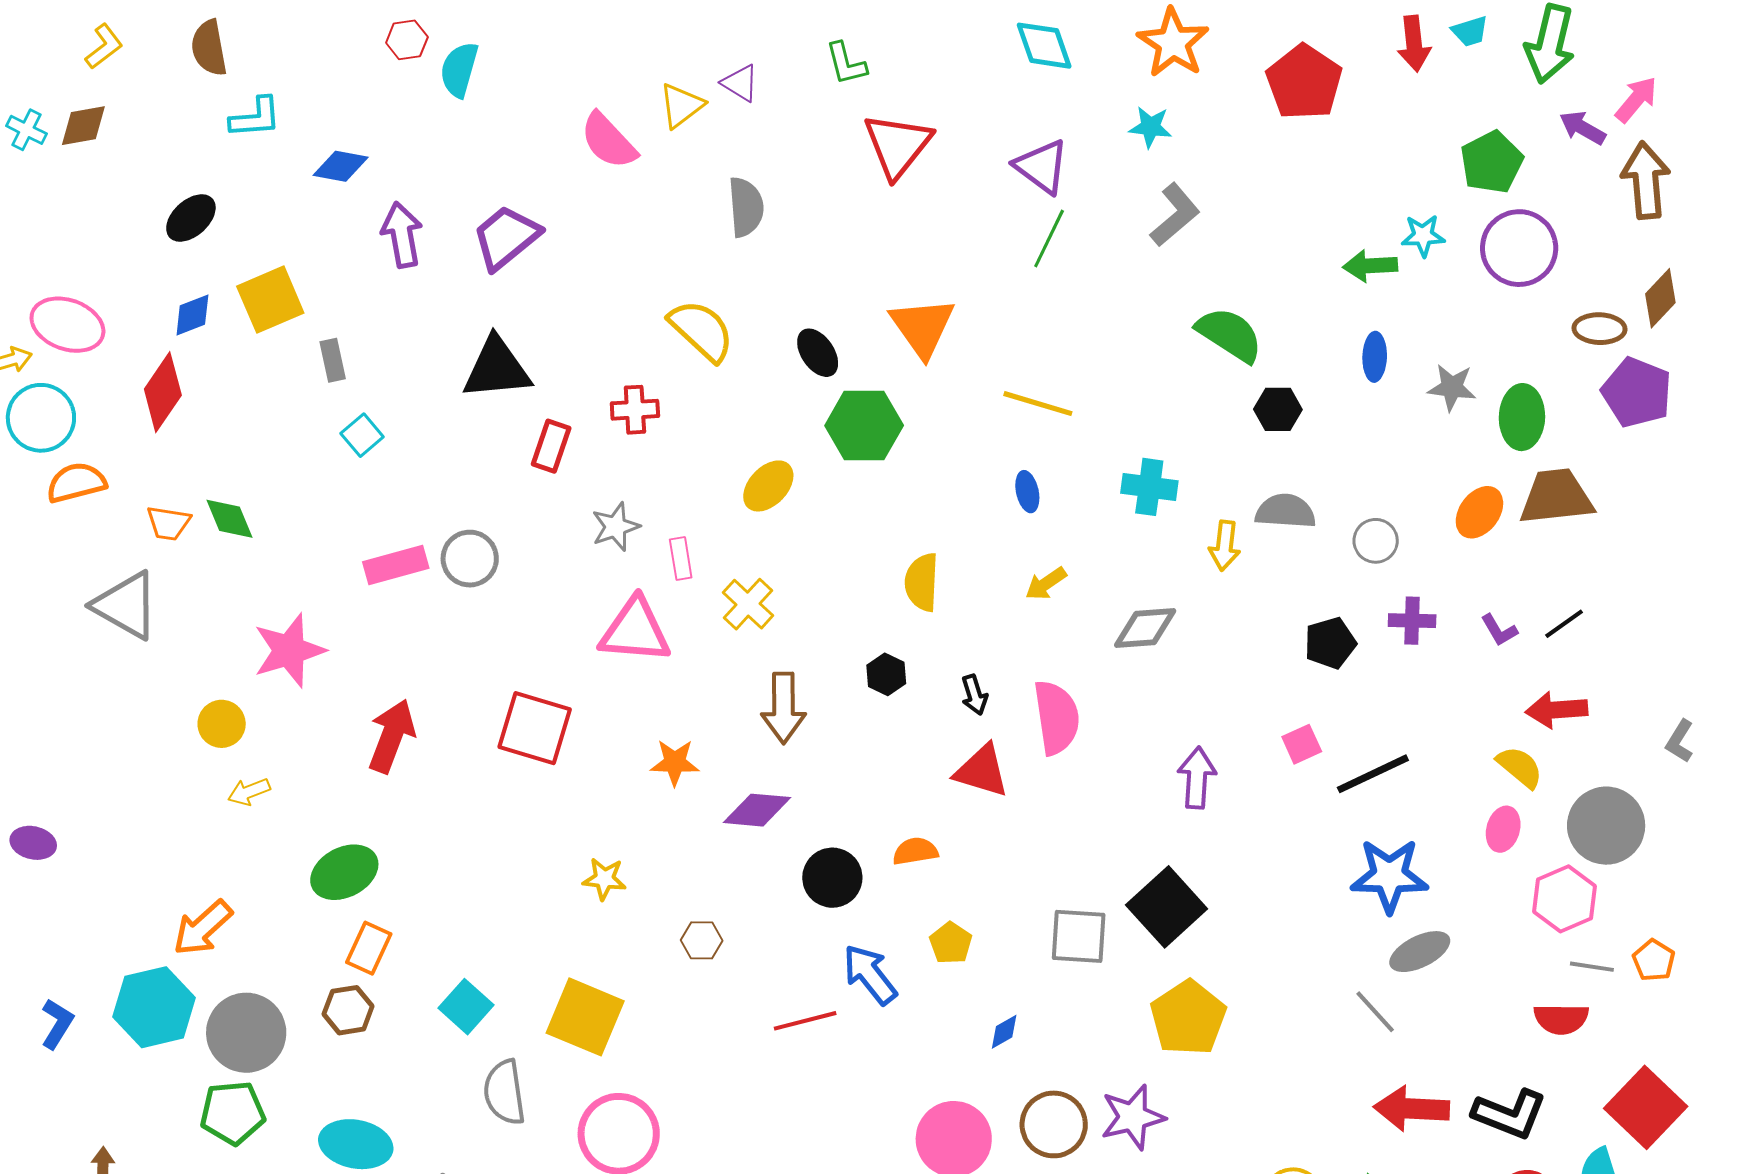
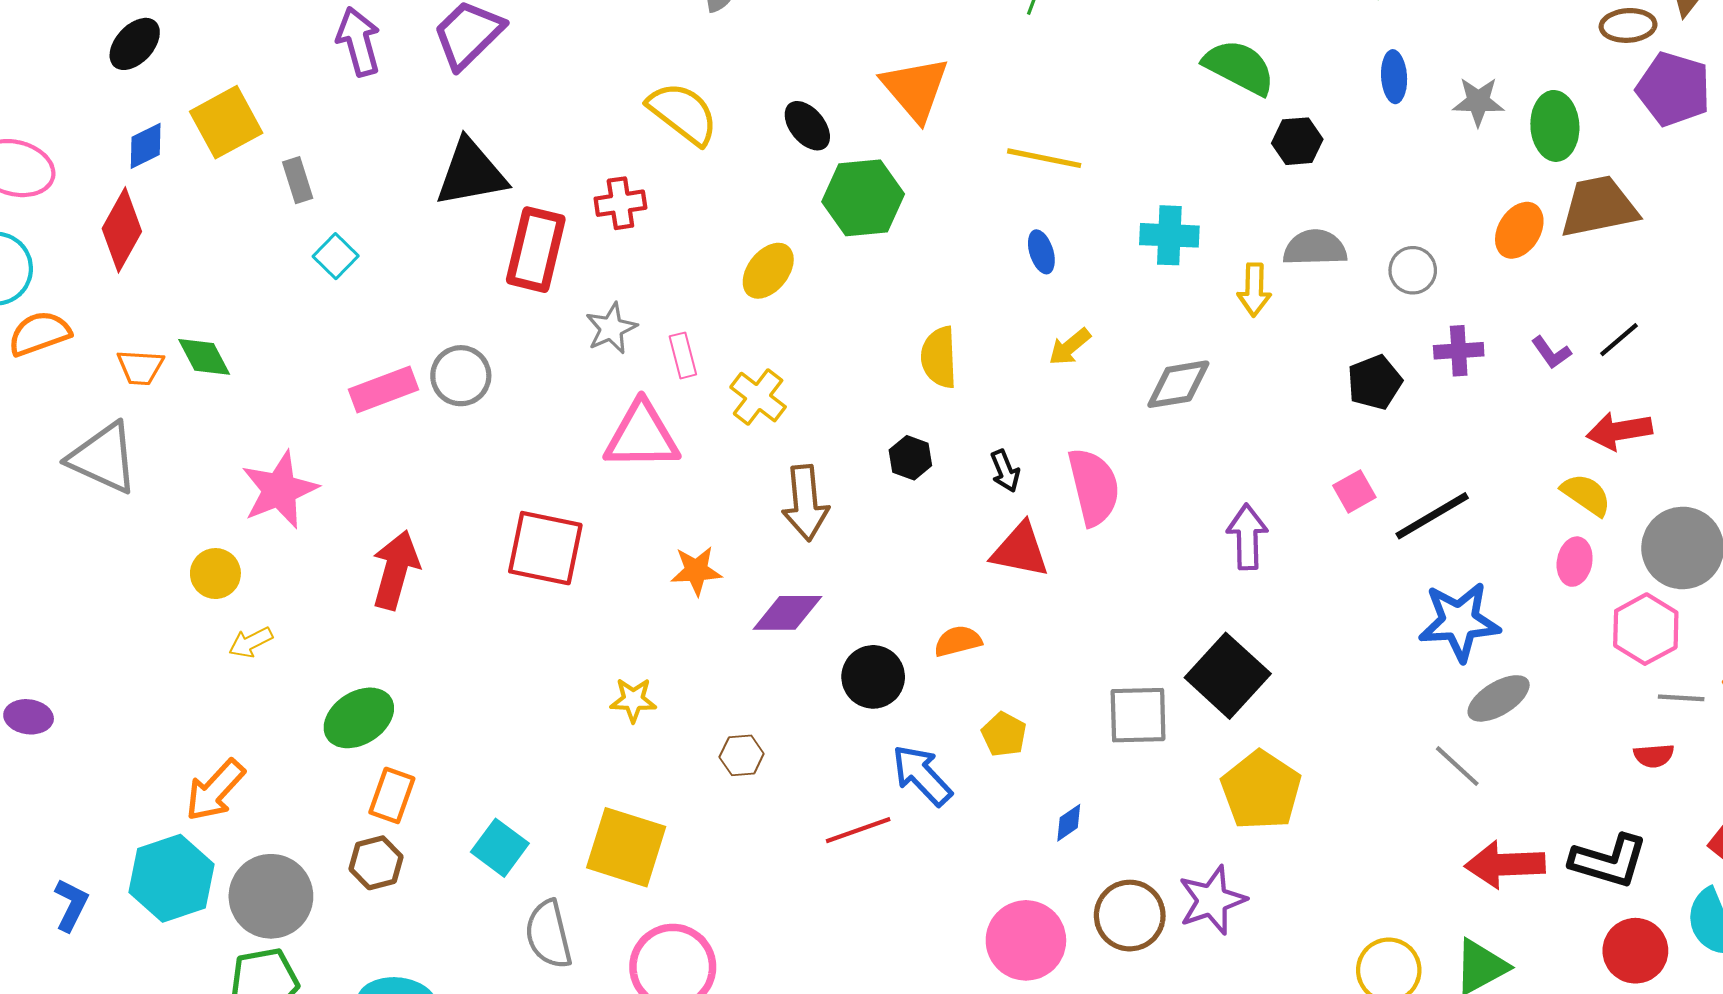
red rectangle: (551, 446) -> (536, 250), size x1.5
red semicircle: (1561, 1019) -> (1654, 756), size x0.7

